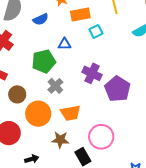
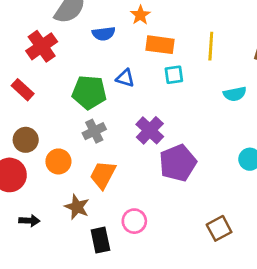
brown circle: (17, 94) -> (26, 140), moved
orange trapezoid: (70, 113) -> (103, 175), turned 110
orange circle: (38, 114) -> (58, 161), size x0.7
pink circle: (101, 137) -> (134, 221), size x0.7

